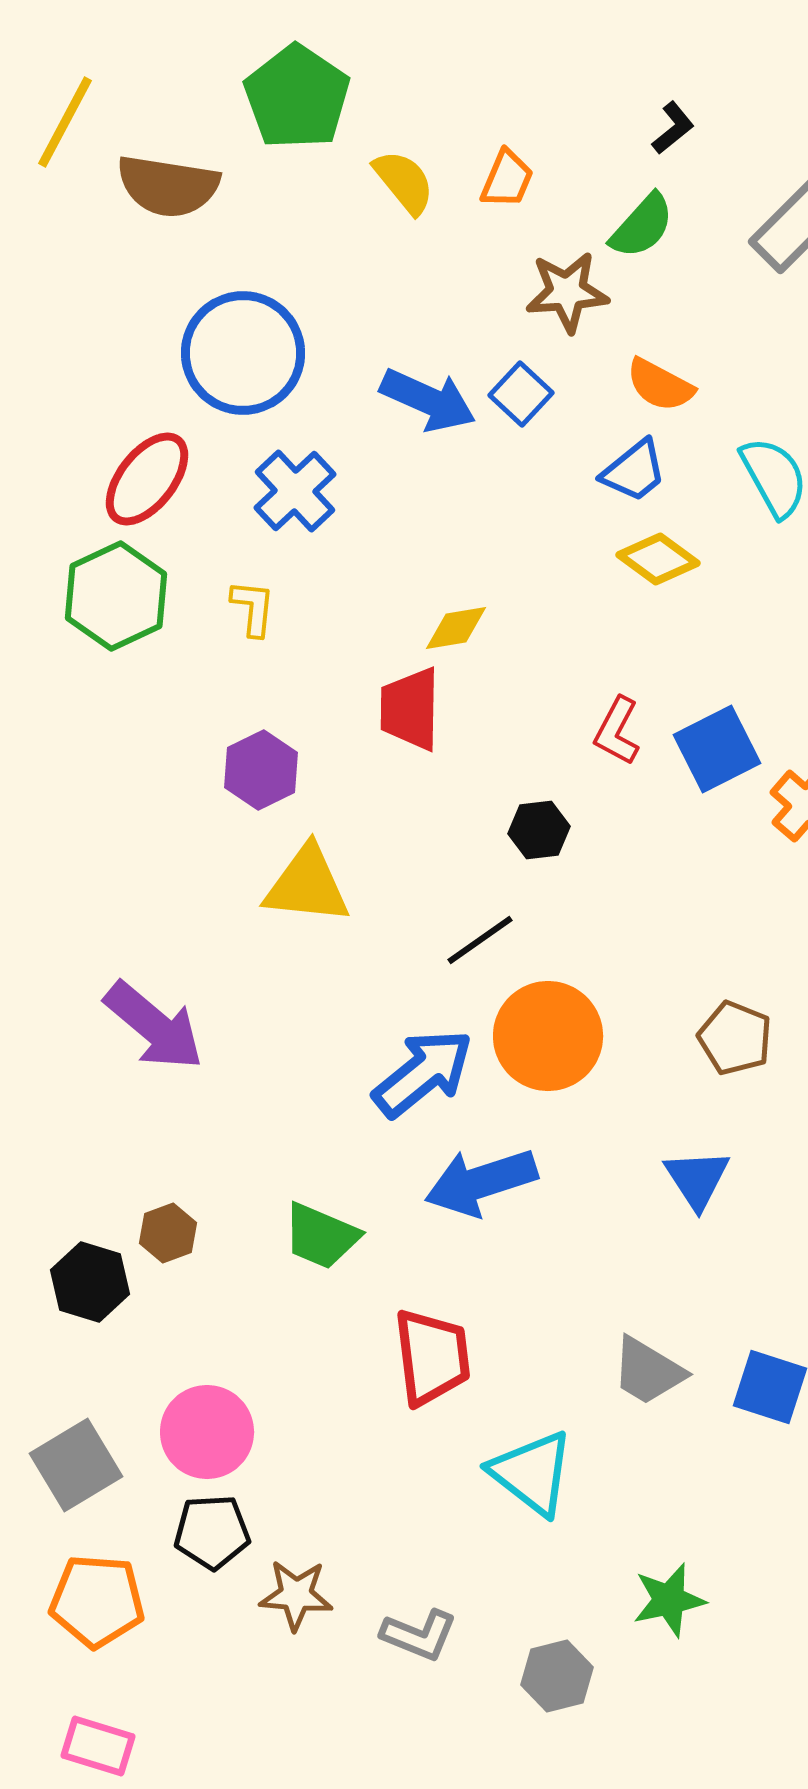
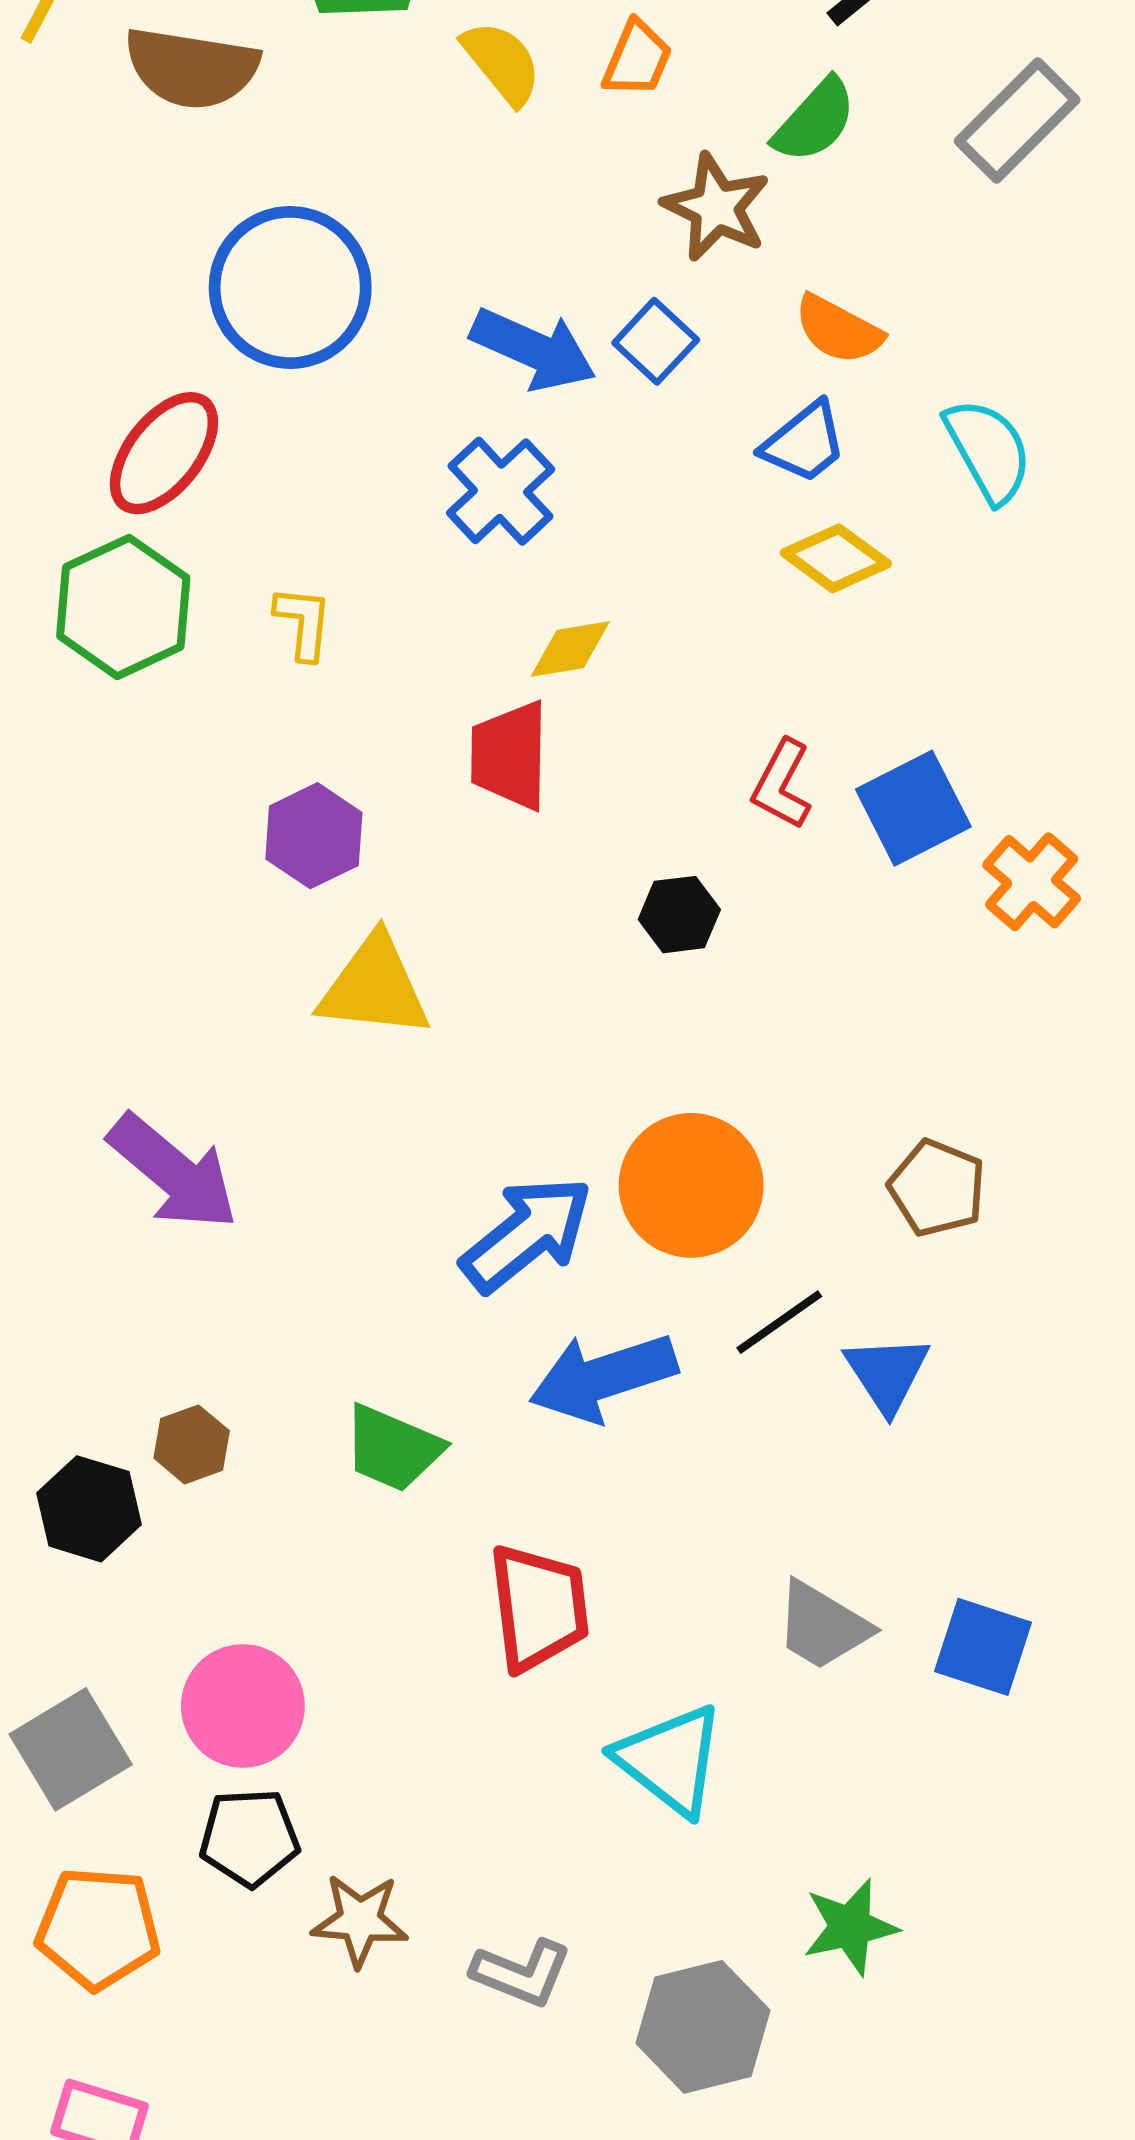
brown star: (567, 292) -> (716, 207), turned 30
blue cross: (295, 491) -> (501, 491), moved
black line: (480, 940) -> (779, 1322), moved
gray hexagon: (557, 1676) -> (703, 2027), size x1.4

